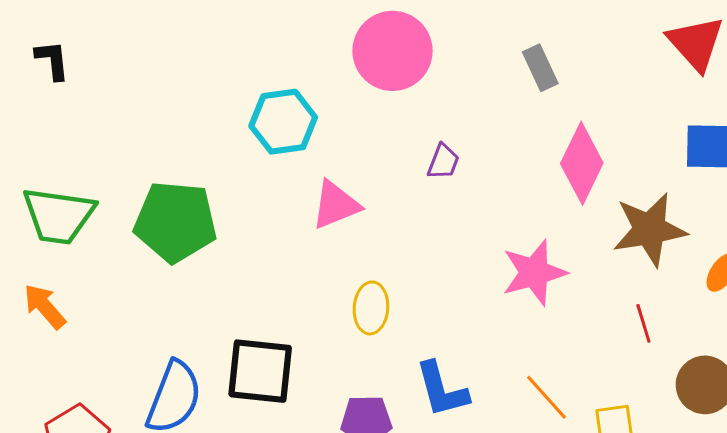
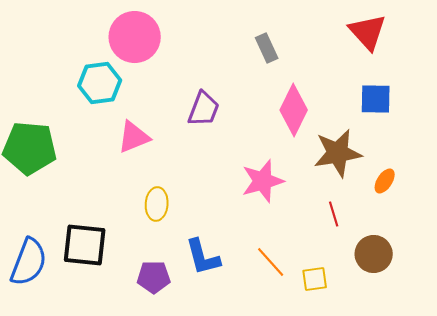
pink circle: (393, 51) -> (135, 37), moved
purple trapezoid: (443, 162) -> (204, 109), size x1.5

